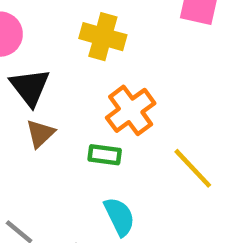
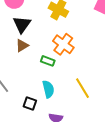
orange cross: (131, 110) -> (63, 44), turned -30
yellow line: (193, 168) -> (82, 88), moved

